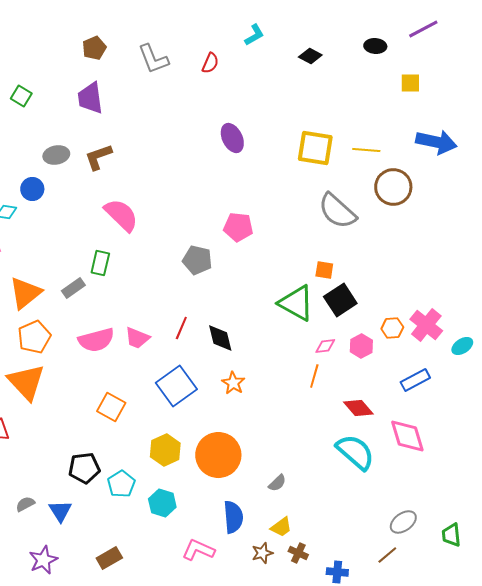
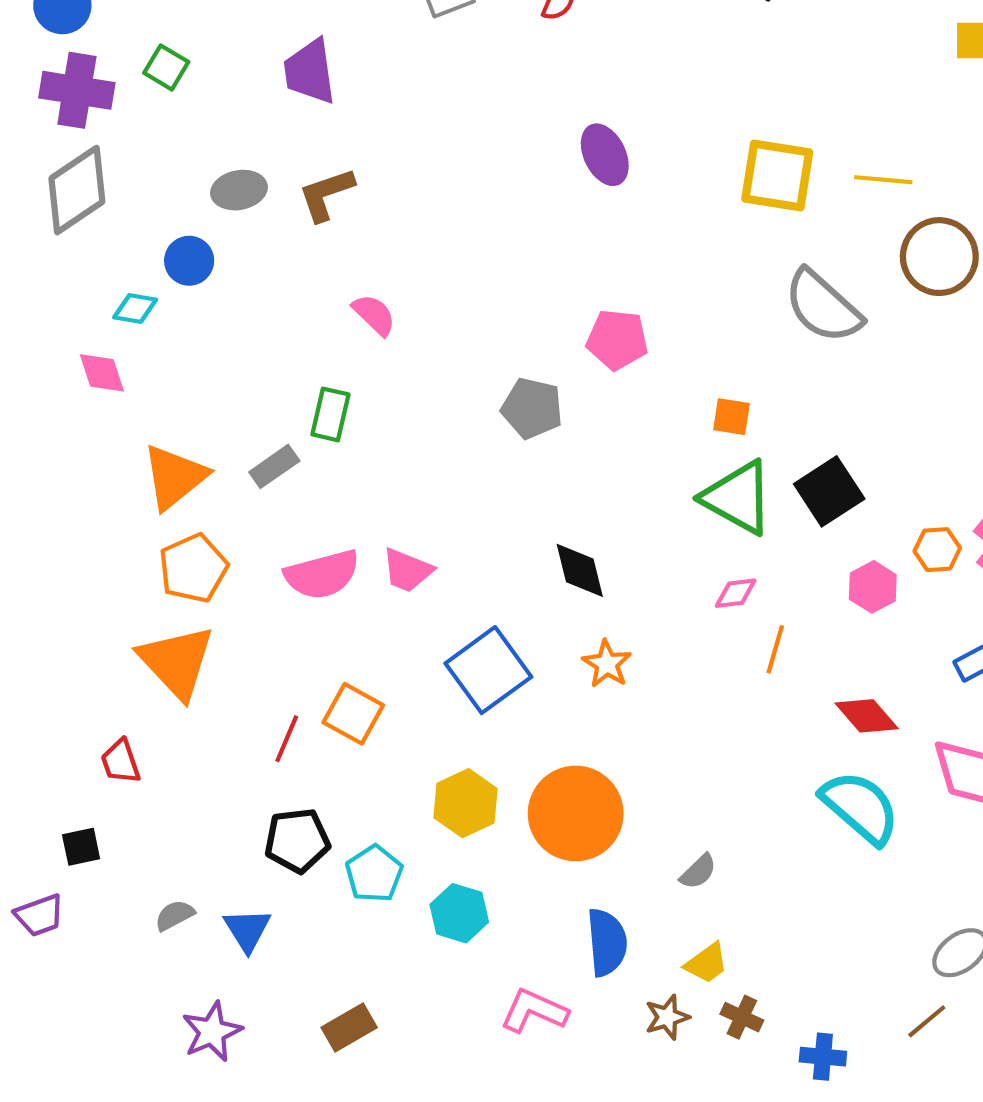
pink semicircle: (121, 215) -> (374, 315), size x0.6
orange square: (324, 270) -> (731, 417), moved
red line: (181, 328) -> (287, 739), moved
pink diamond: (325, 346) -> (736, 593), moved

